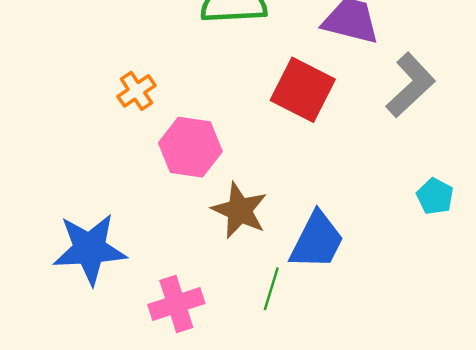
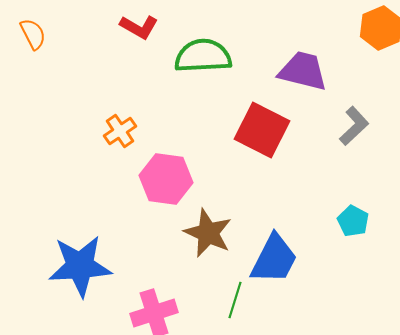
gray L-shape: (410, 85) -> (354, 126), size x0.7
cyan pentagon: (435, 196) -> (353, 221), moved

